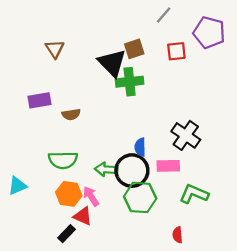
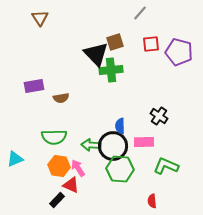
purple pentagon: (209, 33) -> (179, 52), moved
brown triangle: (55, 49) -> (40, 18), moved
black cross: (186, 135) -> (159, 116), size x0.7

